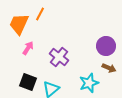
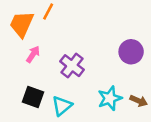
brown arrow: (109, 68) -> (139, 101), moved

